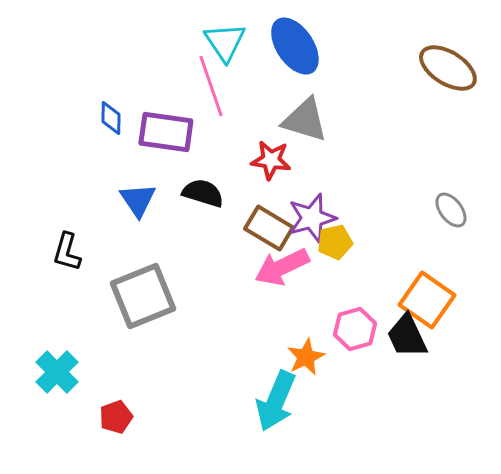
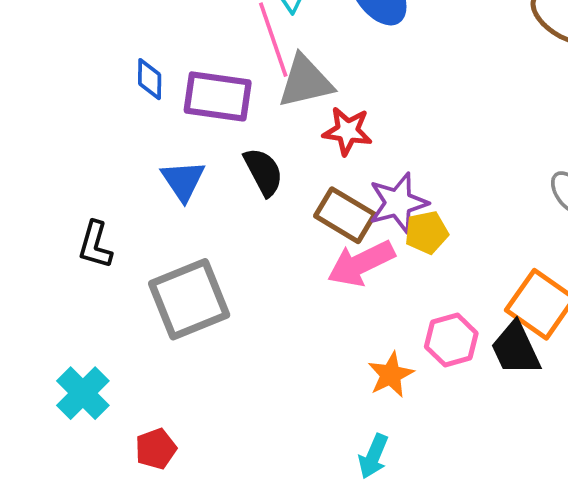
gray triangle: (305, 120) -> (305, 82), moved, turned -30
black semicircle: (203, 193) -> (263, 172), turned 45
cyan arrow: (276, 401) -> (373, 456), moved, size x0.6

